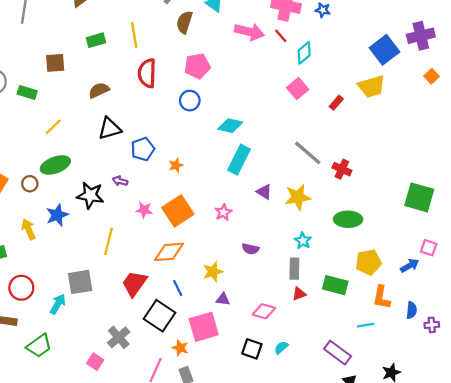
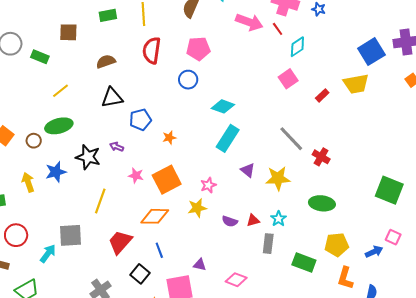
yellow star: (213, 272) -> (197, 208), moved
red triangle: (299, 294) -> (253, 220), moved
black square: (159, 316) -> (140, 274), size x0.7

